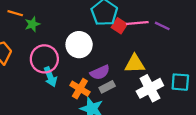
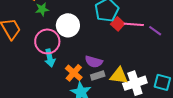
white circle: (79, 45) -> (68, 25), moved
yellow triangle: (135, 64) -> (119, 76), moved
purple semicircle: (100, 72) -> (94, 62), turned 30

